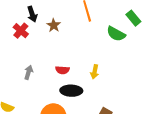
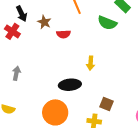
red semicircle: (62, 70) -> (64, 34), moved
gray arrow: (29, 72) -> (16, 73), moved

